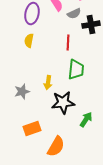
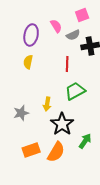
green trapezoid: (76, 70) -> (75, 91), turned -125
black star: (63, 103) -> (62, 124), turned -30
orange semicircle: (56, 147) -> (56, 152), moved

